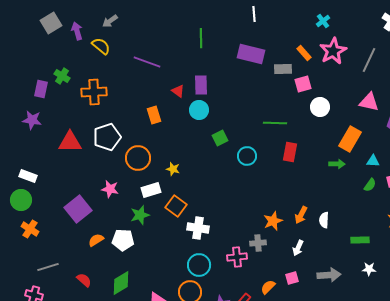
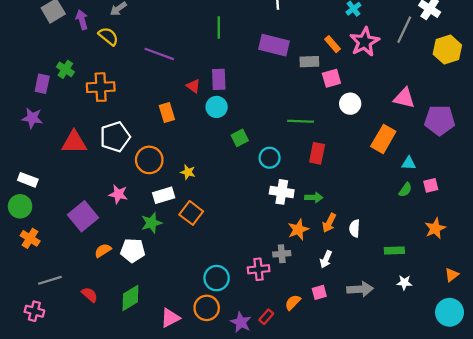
gray line: (369, 60) -> (404, 30), moved
green arrow: (337, 164) -> (314, 197), moved
white cross: (198, 228) -> (282, 192), moved

